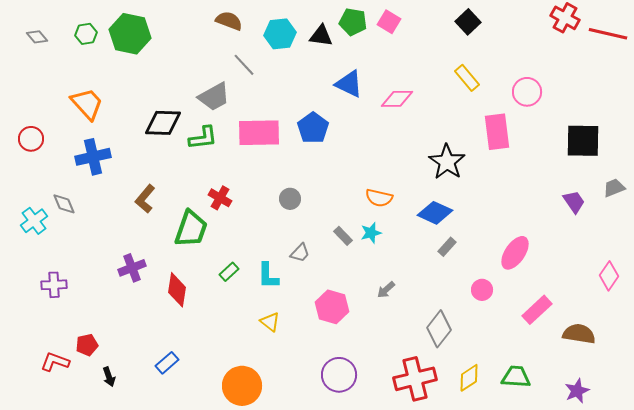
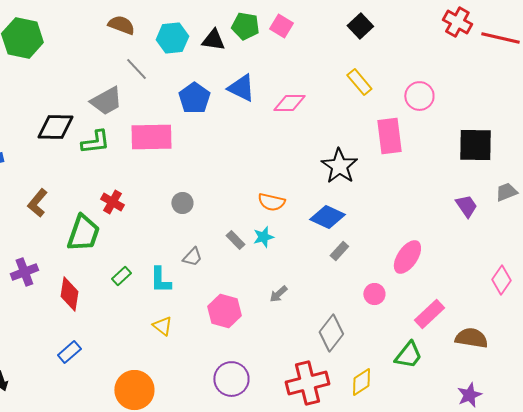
blue pentagon: (313, 128) -> (194, 98), moved
blue rectangle: (167, 363) -> (69, 352), moved
green trapezoid: (516, 377) -> (408, 355), moved, turned 124

